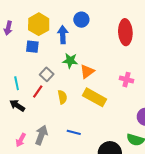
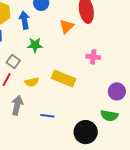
orange triangle: (87, 71) -> (67, 26), moved
yellow semicircle: (62, 97) -> (32, 82), turned 96
gray arrow: (41, 135) -> (17, 105), moved

